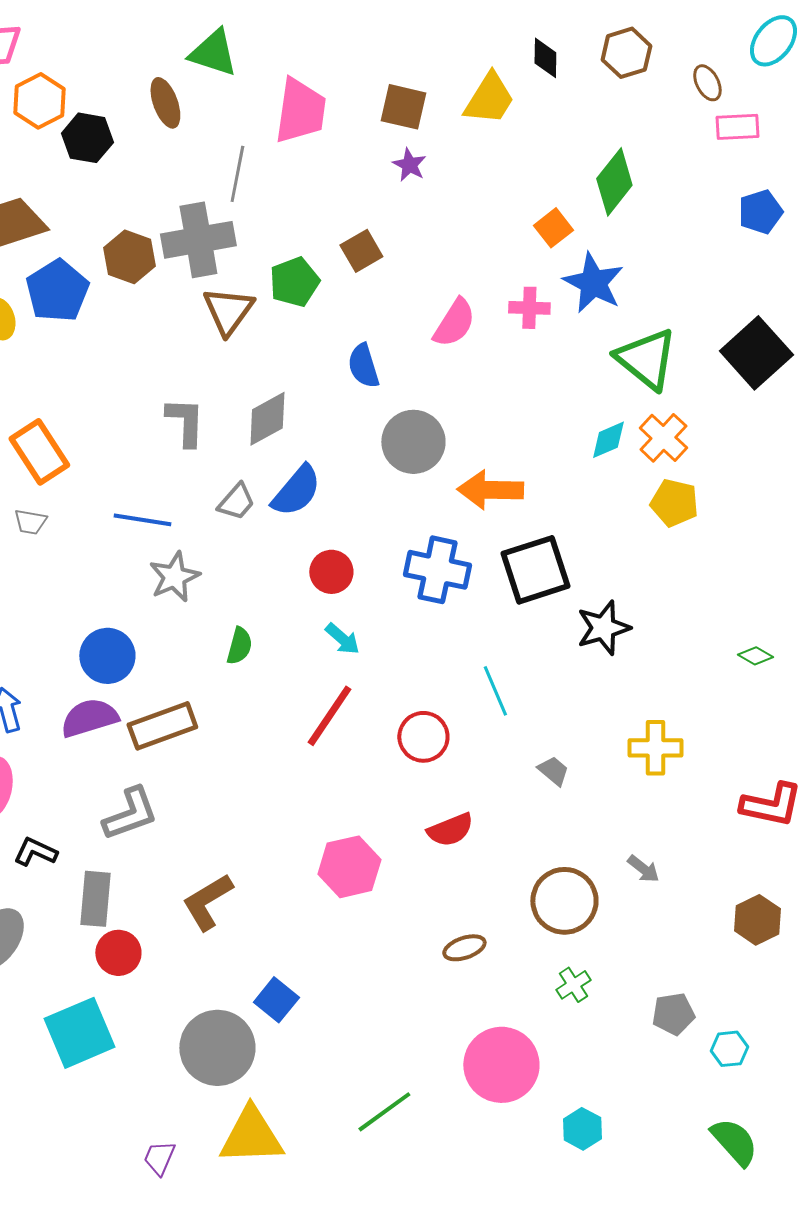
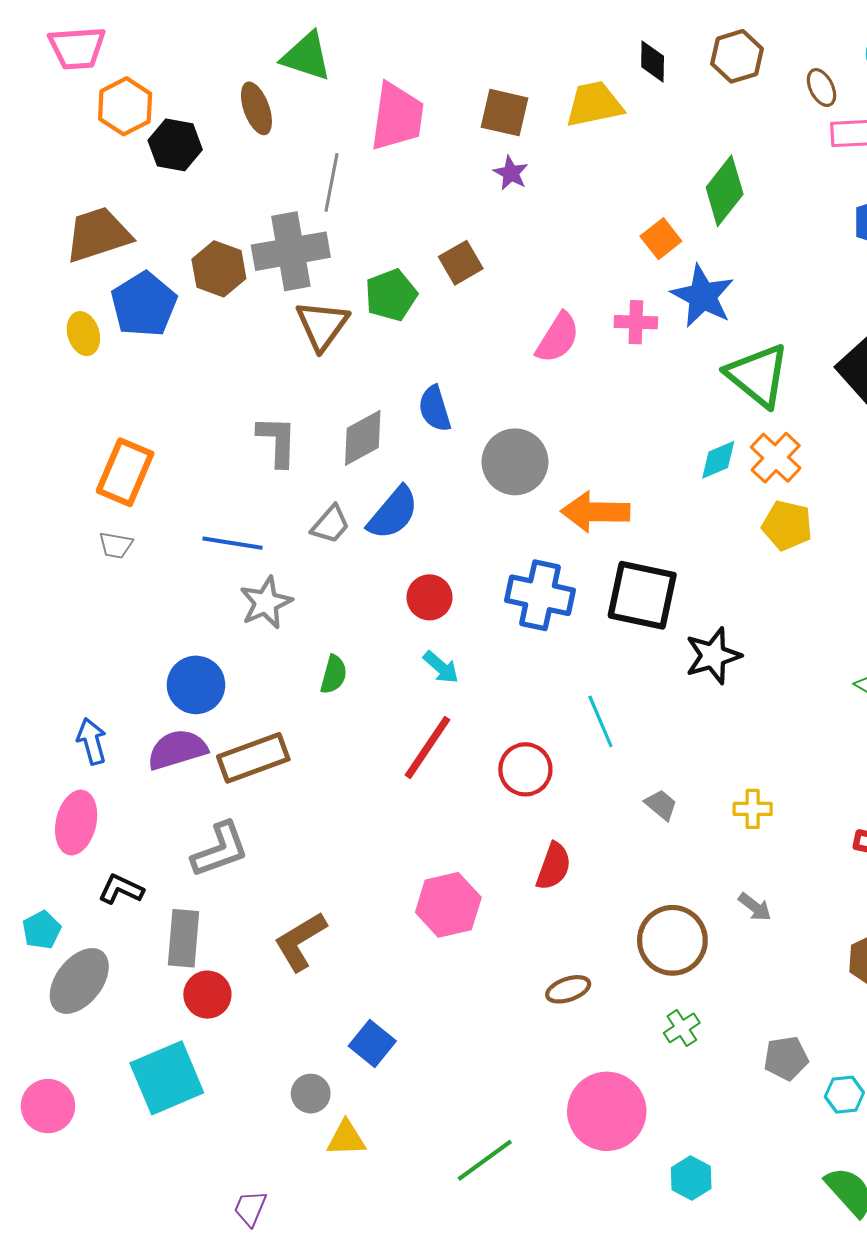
yellow trapezoid: (489, 99) -> (594, 104), turned -134
blue semicircle: (363, 366) -> (435, 409), moved
orange rectangle: (39, 452) -> (125, 472), turned 56
black square: (535, 570) -> (642, 595), turned 30
yellow cross: (655, 748) -> (753, 809), moved, size x0.7
red semicircle: (450, 830) -> (554, 866), turned -48
gray circle: (217, 1048) -> (311, 1094), size x0.5
yellow triangle: (251, 1136) -> (346, 1138), moved, size x0.6

